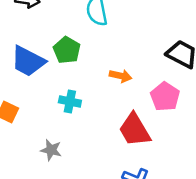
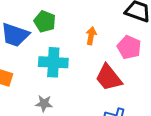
orange arrow: (121, 76) -> (91, 36), turned -84
cyan cross: (70, 102) -> (53, 62), size x1.6

